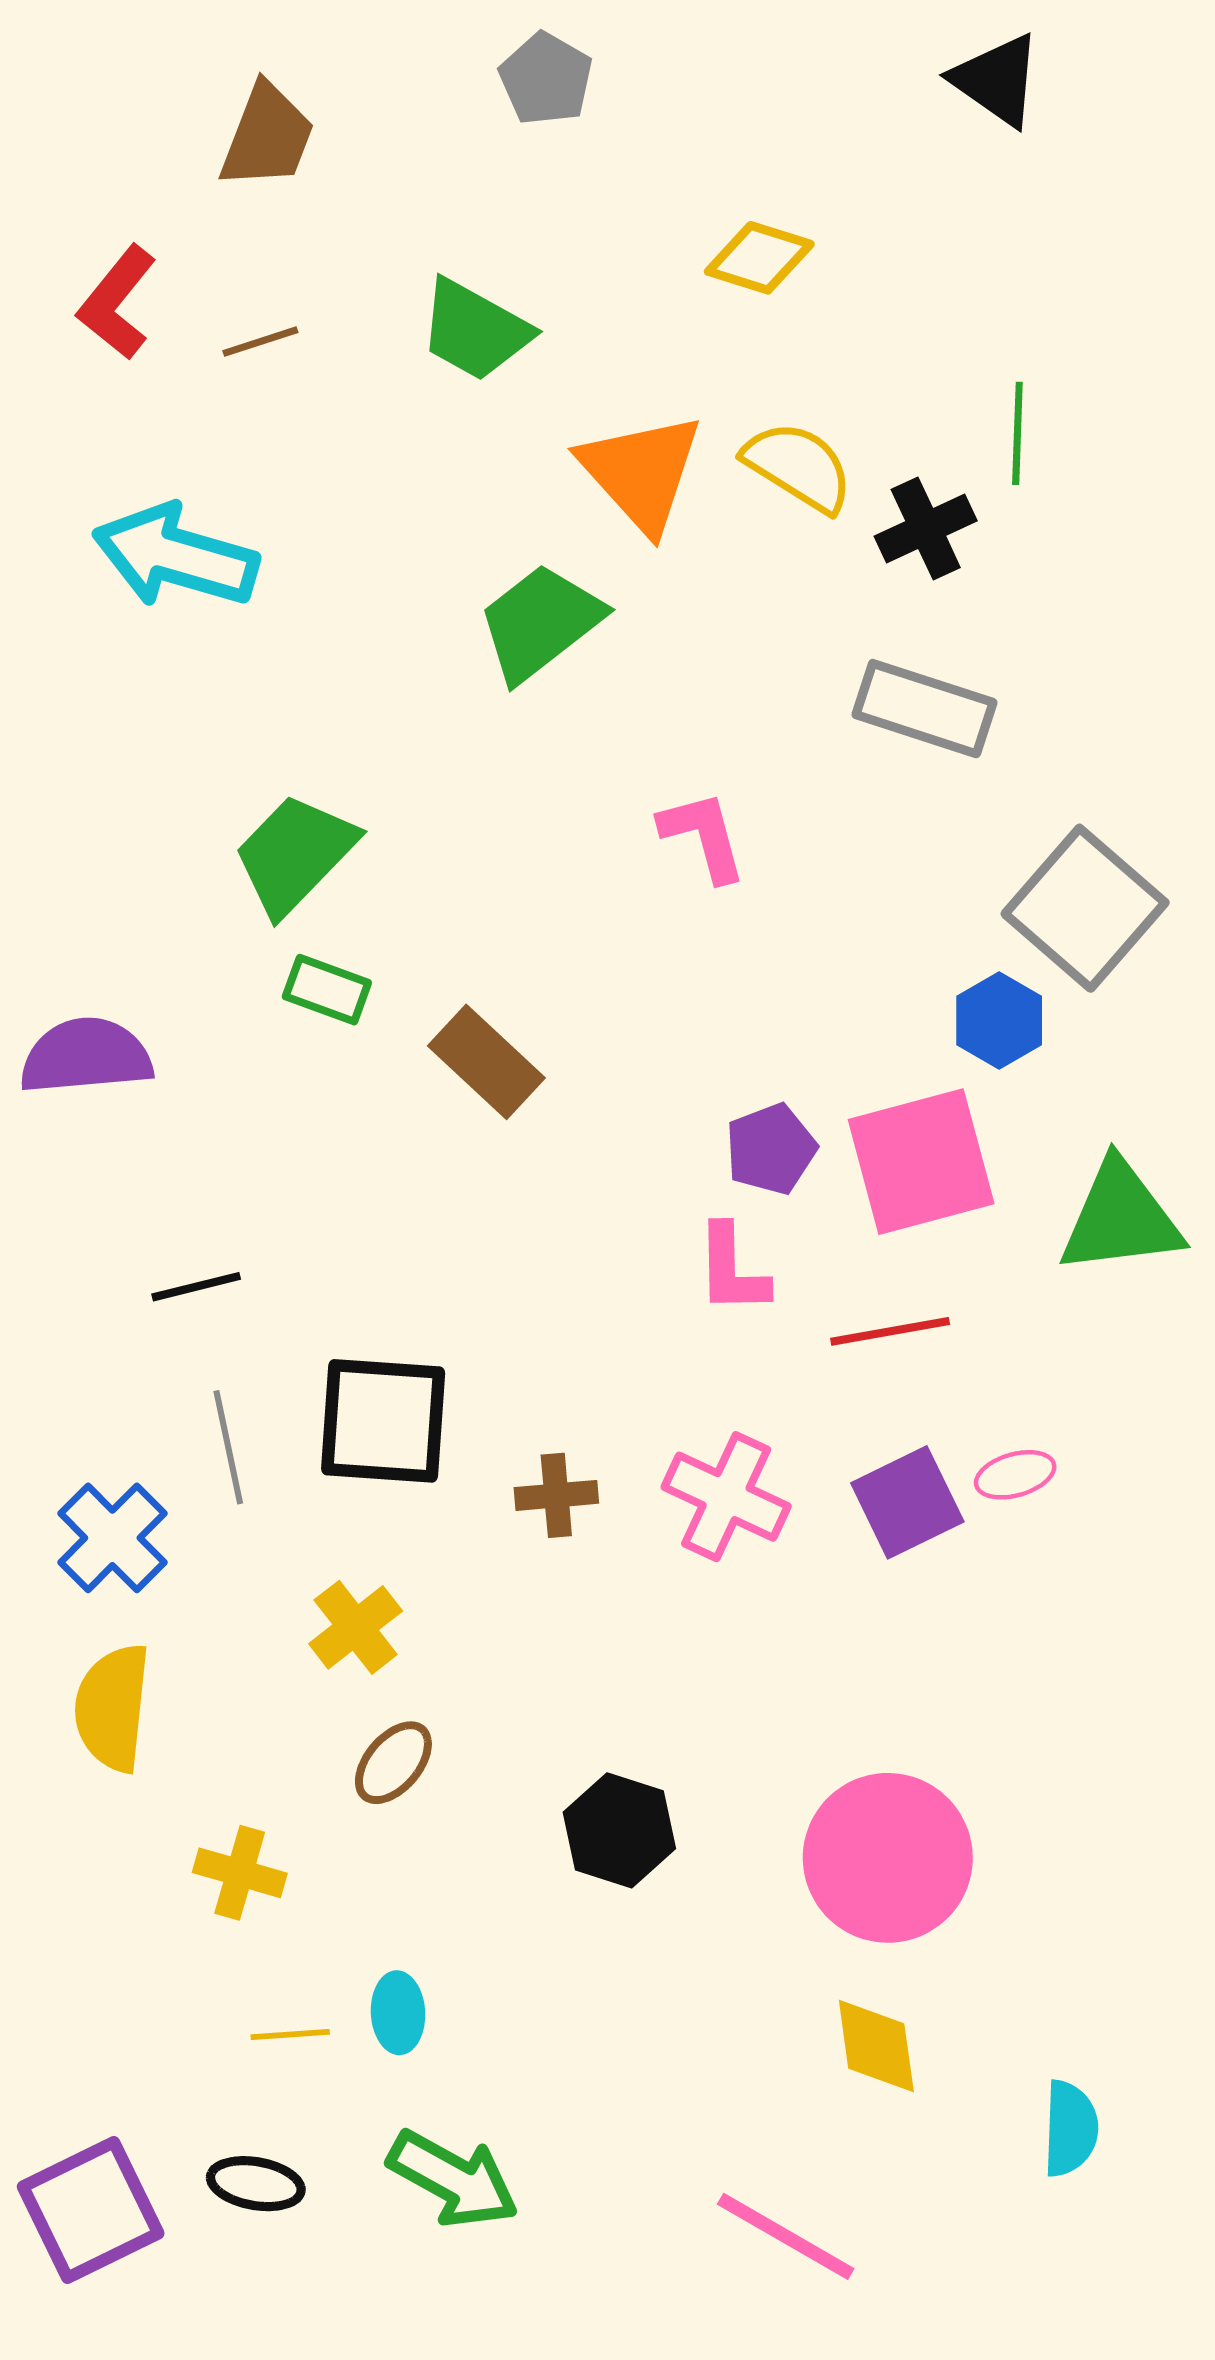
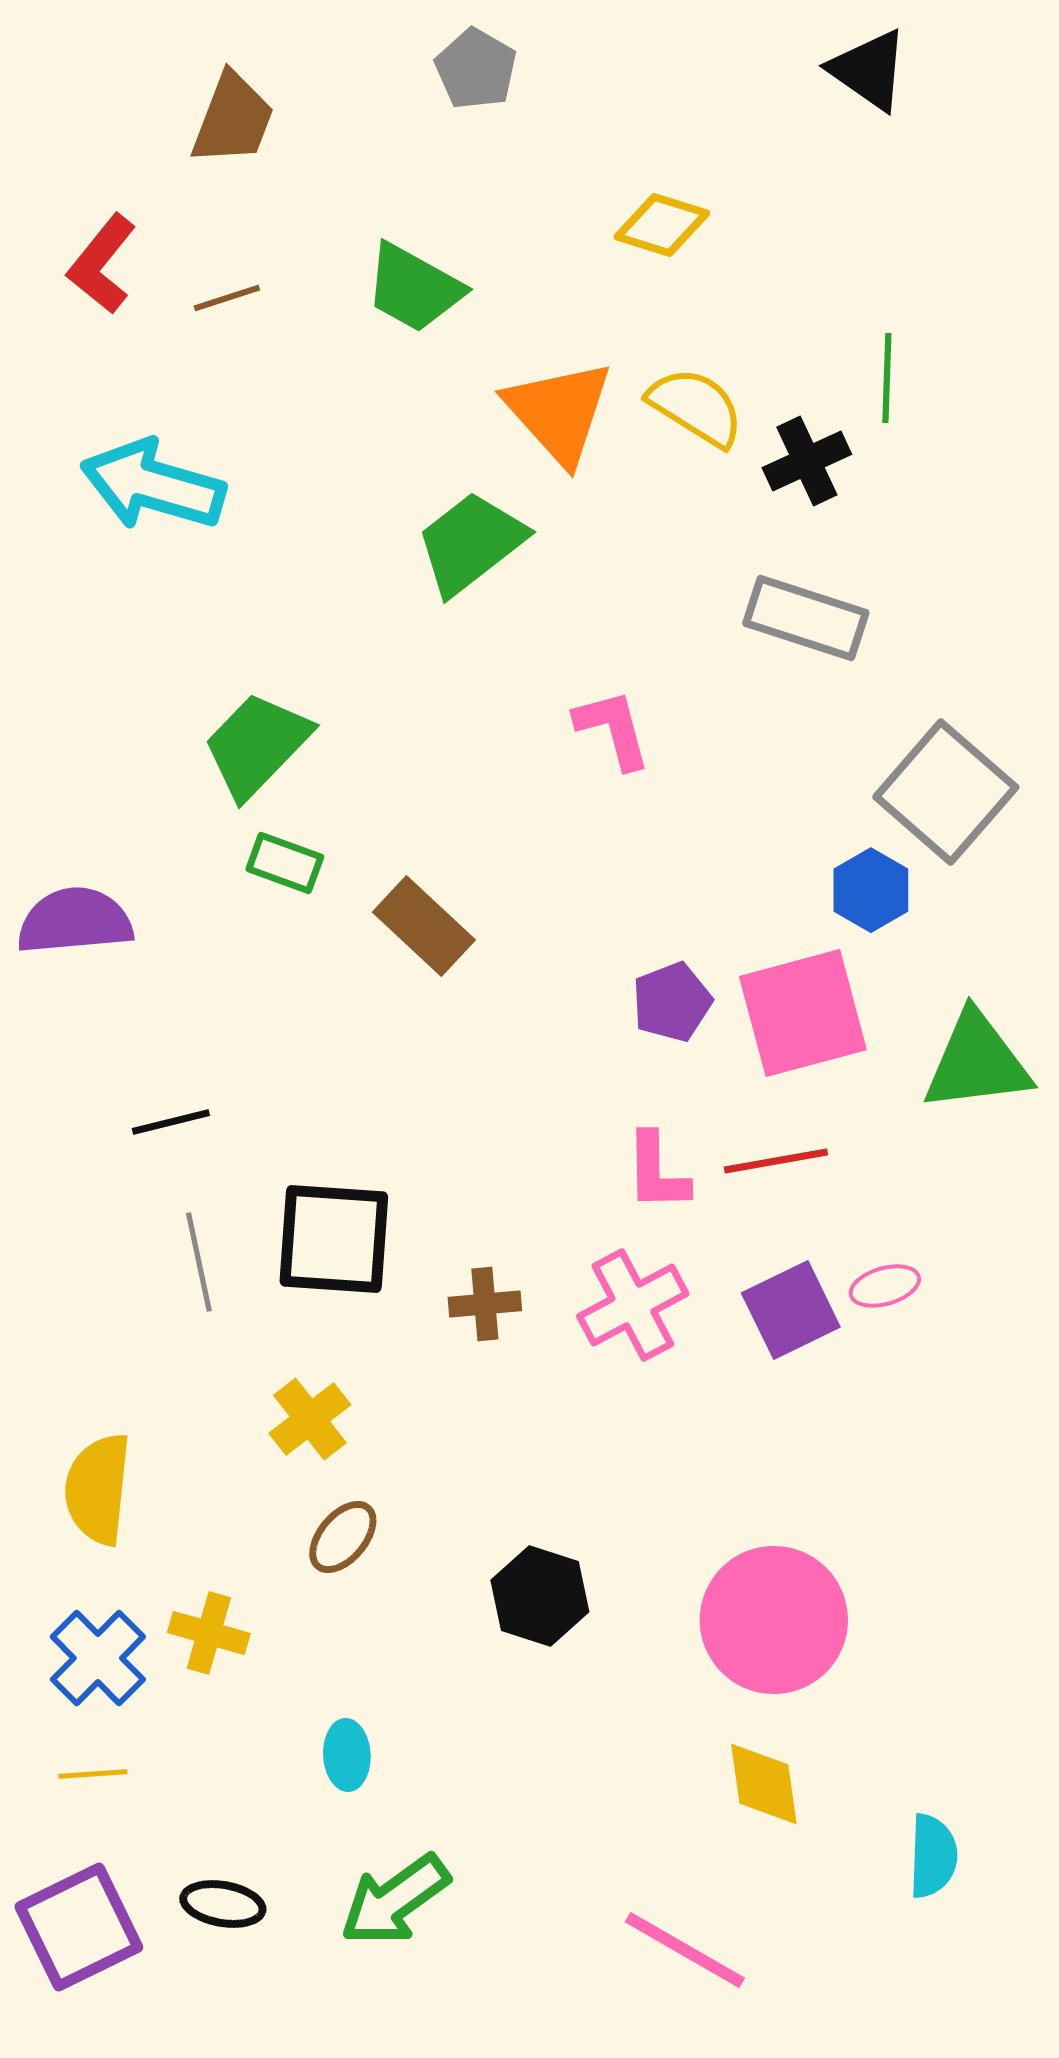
pink L-shape: (732, 1269) -> (657, 1172), moved
pink cross: (726, 1497) -> (633, 1305), turned 37
blue cross: (112, 1538) -> (98, 1658), moved
yellow line: (290, 2035) -> (93, 1774), moved
green arrow: (453, 2179) -> (395, 1900), turned 115

